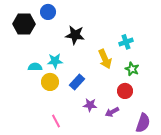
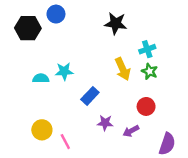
black star: (75, 35) -> (116, 23), moved
green star: (132, 69) -> (150, 71), moved
yellow circle: (50, 82) -> (42, 130), moved

